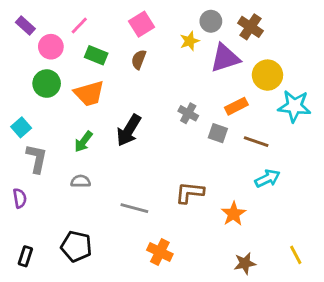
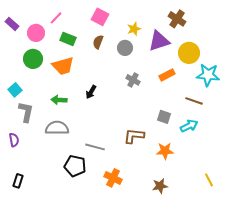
gray circle: (211, 21) -> (125, 48), moved
pink square: (141, 24) -> (100, 17), turned -30
purple rectangle: (25, 25) -> (12, 24), moved
black arrow: (129, 130) -> (91, 92), size x0.6
gray square: (218, 133) -> (164, 117), moved
green arrow: (83, 142) -> (59, 100), turned 56
brown line: (256, 142) -> (194, 101), moved
gray semicircle: (81, 181) -> (57, 128), size x1.6
orange star: (233, 214) -> (165, 151), turned 30
black pentagon: (76, 246) -> (75, 166), moved
brown star: (245, 263) -> (160, 186), moved

